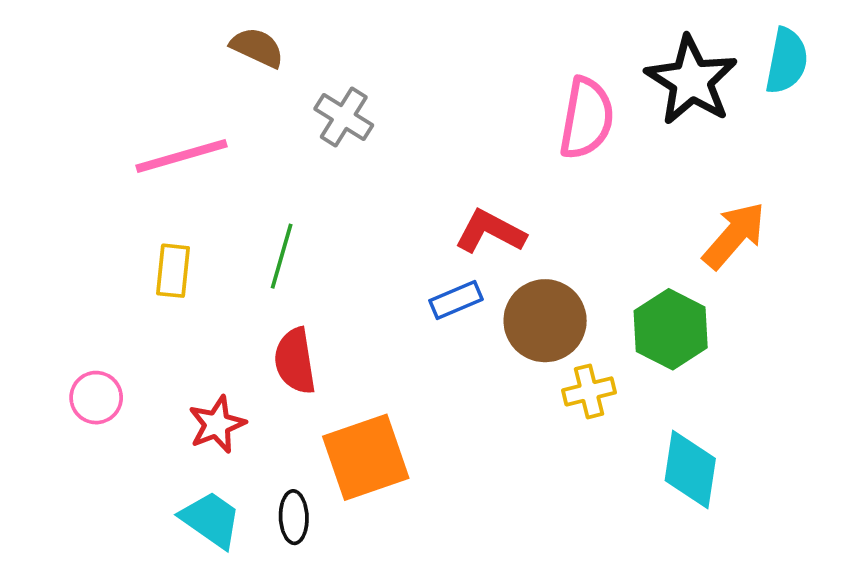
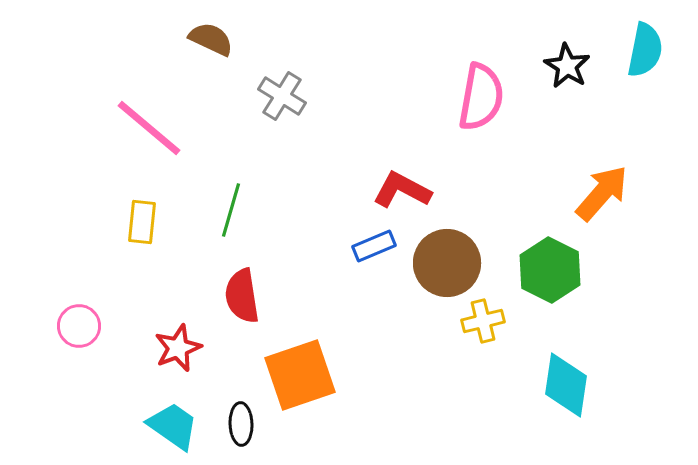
black star: (691, 80) -> (567, 66), size x0.6
pink line: (182, 156) -> (149, 128), turned 56

